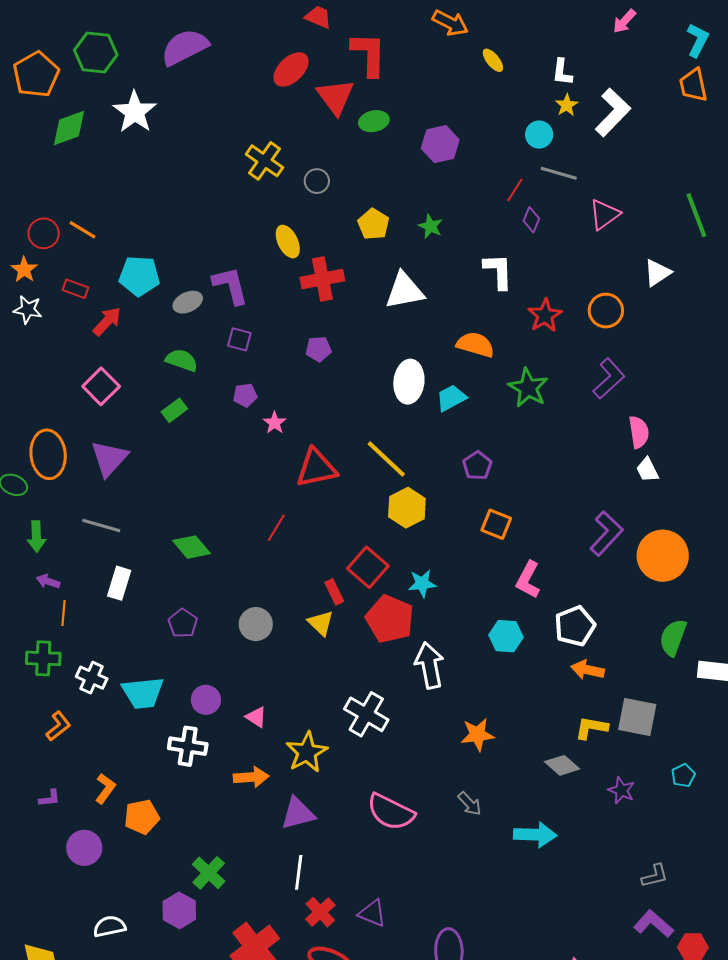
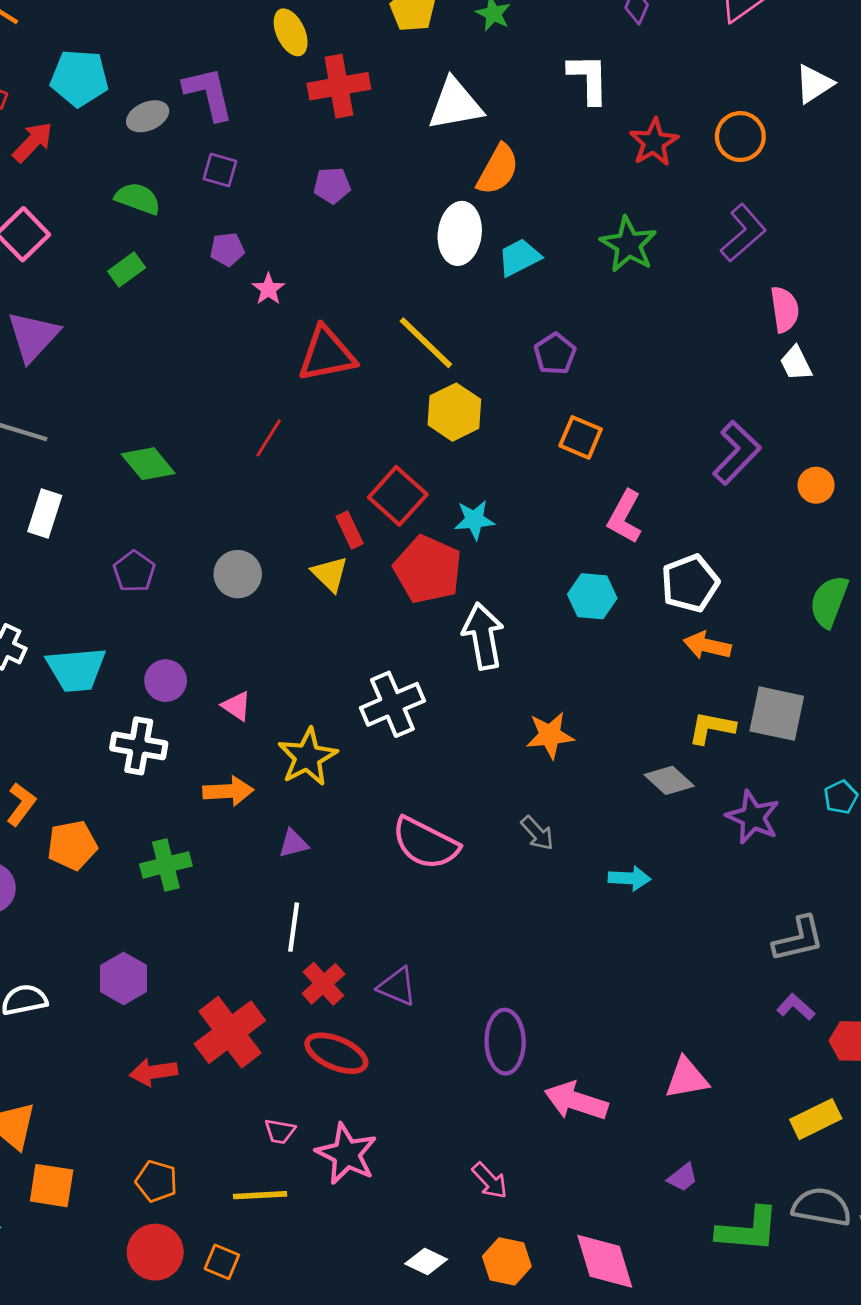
orange semicircle: (475, 345) -> (498, 170), moved, turned 102
orange circle: (663, 556) -> (816, 485), size x0.5
white cross: (366, 714) -> (392, 704), turned 36
purple star: (621, 790) -> (753, 817), size x1.4
purple triangle: (298, 813) -> (293, 843), size x0.6
cyan arrow: (535, 835) -> (630, 878), size x0.7
green cross: (209, 873) -> (166, 865), moved, turned 32
gray L-shape: (655, 876) -> (798, 939), size x1.4
purple L-shape: (654, 924) -> (796, 1007), size x0.7

